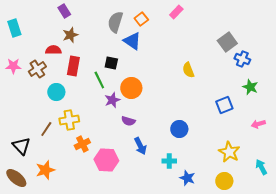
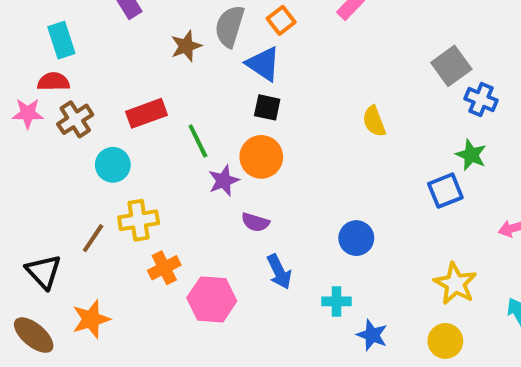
cyan rectangle: (14, 28) -> (61, 40), moved
brown star: (70, 35) -> (186, 46), moved
red semicircle: (53, 50) -> (53, 82), moved
black square: (111, 63) -> (267, 107), moved
red rectangle: (73, 66) -> (146, 113), turned 60
green star: (250, 87) -> (471, 155), moved

